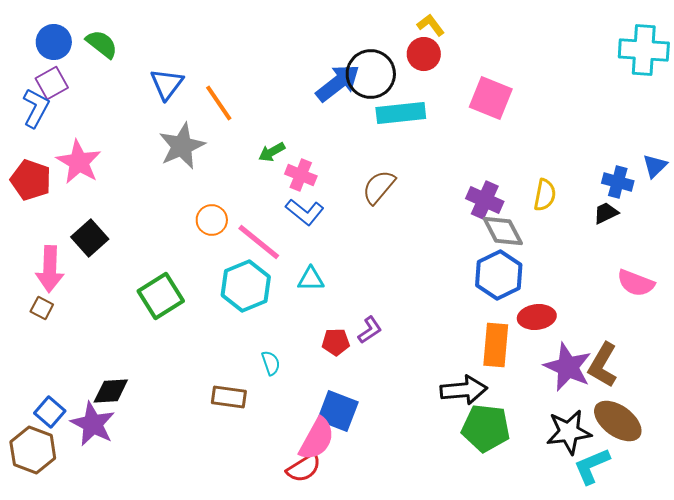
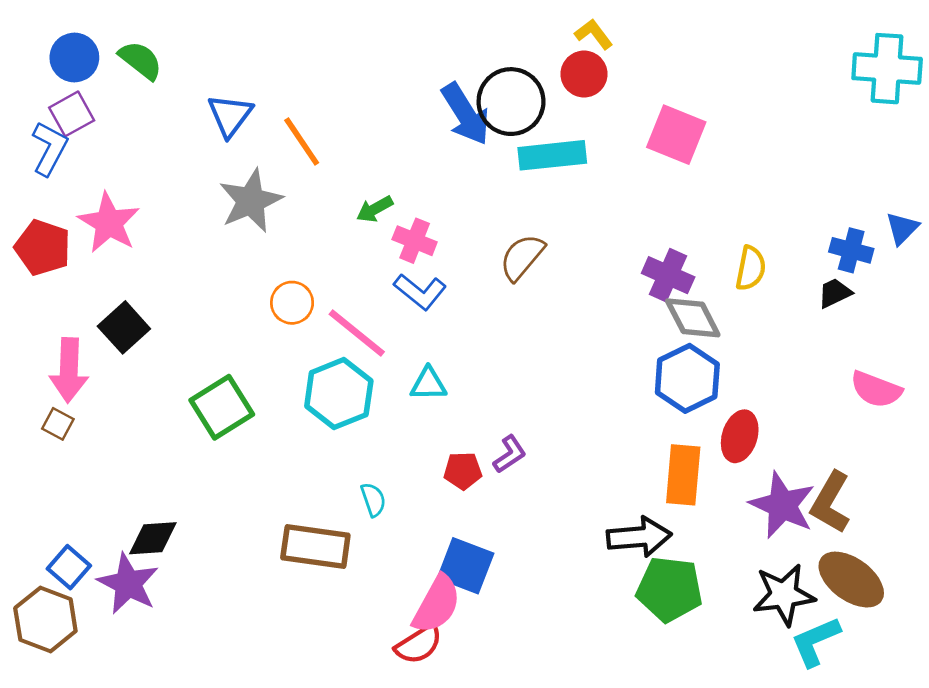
blue arrow: (338, 83) -> (466, 114), turned 96
red ellipse: (537, 317) -> (740, 436), turned -66
brown rectangle: (229, 397) -> (315, 546), size x1.4

